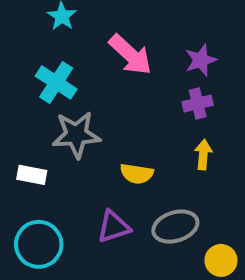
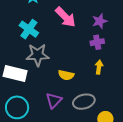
white rectangle: (32, 175) -> (15, 74), size x1.6
purple triangle: (114, 227) -> (54, 100), turned -30

